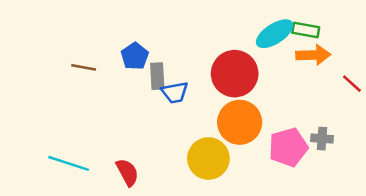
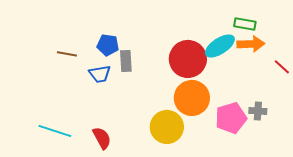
cyan ellipse: (275, 34) -> (220, 46), moved
blue pentagon: (135, 56) -> (108, 45), turned -30
blue trapezoid: (175, 92) -> (100, 74), moved

